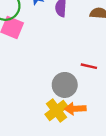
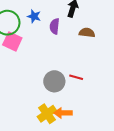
gray circle: (65, 85) -> (54, 81), moved

